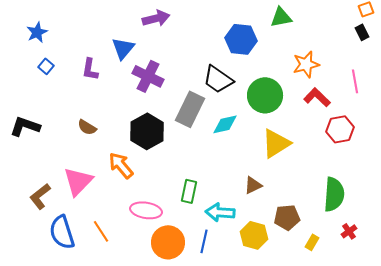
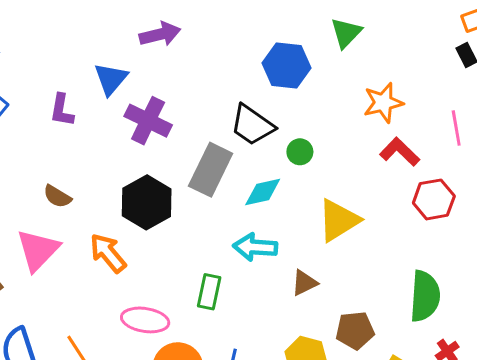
green triangle: (281, 17) -> (346, 33), turned -35
green circle: (265, 95) -> (300, 152), moved, size x0.5
pink triangle: (78, 181) -> (38, 250), moved
cyan arrow: (220, 212) -> (255, 247), moved

